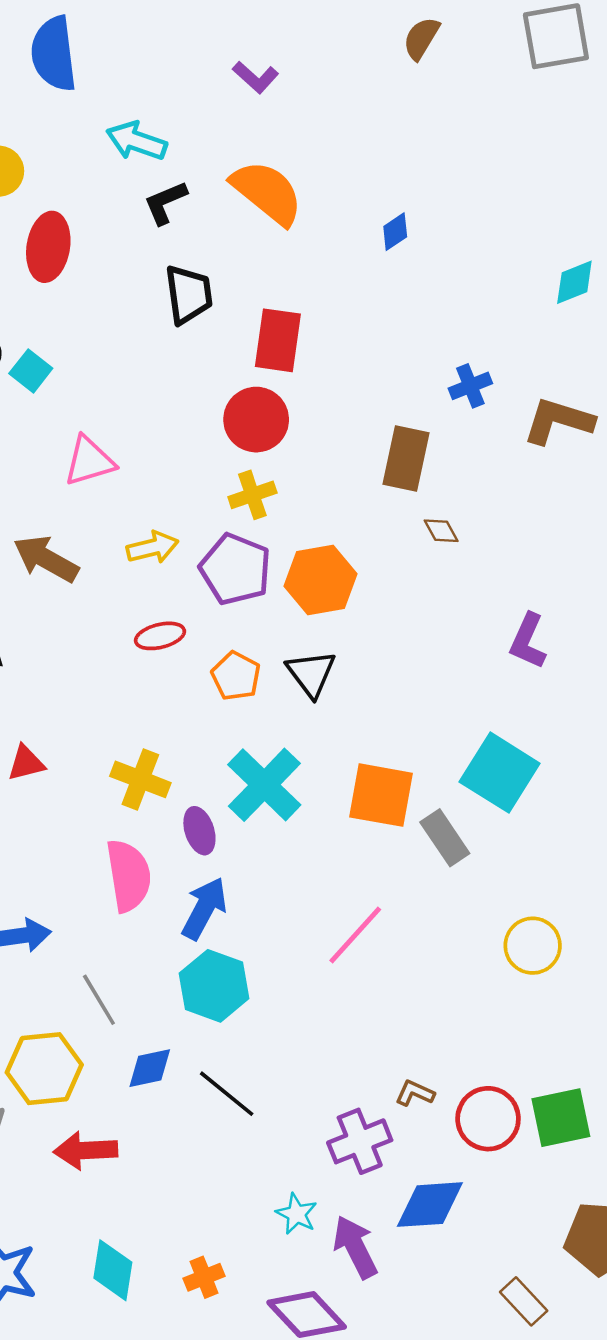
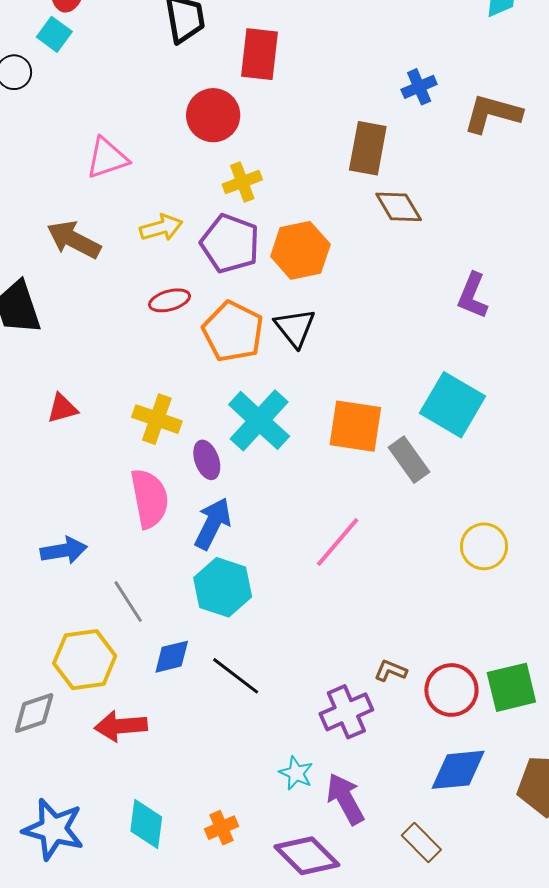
cyan square: (31, 371) -> (54, 34), moved
red circle: (256, 420) -> (213, 115), moved
brown diamond: (441, 531) -> (399, 207), size x1.6
orange pentagon: (236, 676) -> (233, 332), size x1.5
blue diamond: (430, 1205) -> (458, 770), moved
brown rectangle: (524, 1301) -> (421, 843), moved

